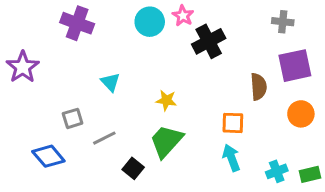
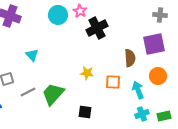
gray cross: (283, 22) -> (160, 15), moved
yellow star: (166, 100) -> (87, 73), moved
green trapezoid: (166, 141) -> (53, 94), moved
cyan arrow: (231, 158) -> (138, 90), moved
black square: (133, 168) -> (85, 112), moved, turned -32

